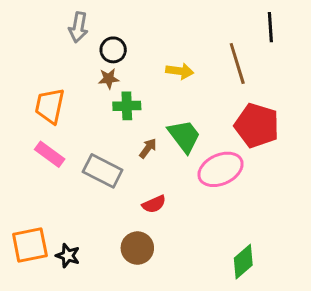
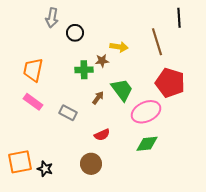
brown star: (109, 79) -> (102, 61), moved
gray rectangle: (103, 171) -> (68, 113), size x0.7
green diamond: (243, 262) -> (147, 144), moved, turned 35

